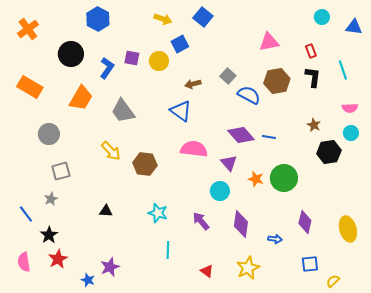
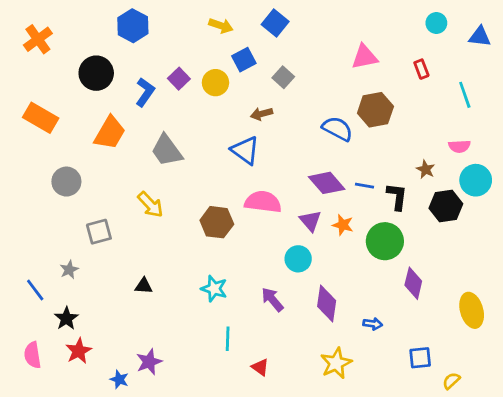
purple square: (132, 58) -> (179, 79), turned 35
gray square: (228, 76) -> (283, 77), moved
black L-shape: (313, 77) -> (397, 196), moved
pink semicircle: (350, 108) -> (459, 146), moved
cyan circle: (351, 133) -> (476, 180), size x1.5
brown hexagon: (145, 164) -> (217, 222), moved
gray square: (61, 171) -> (99, 232), moved
orange star: (256, 179) -> (343, 225), moved
purple diamond: (305, 222) -> (413, 283), moved
red triangle: (207, 271) -> (260, 367), moved

